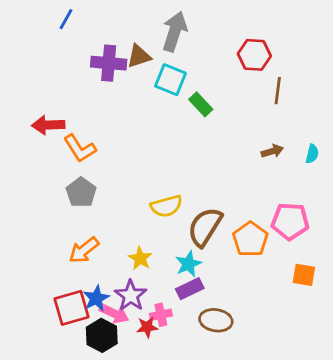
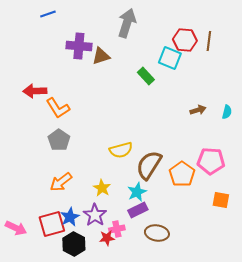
blue line: (66, 19) -> (48, 14), turned 42
brown triangle: (139, 56) -> (101, 56), moved
cyan square: (171, 80) -> (170, 58), moved
brown line: (278, 91) -> (209, 41), moved
pink arrow: (114, 313) -> (16, 228), moved

